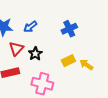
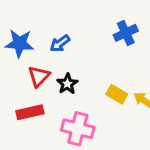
blue cross: (69, 29) -> (126, 33), moved
yellow rectangle: (68, 61) -> (117, 94), turned 56

